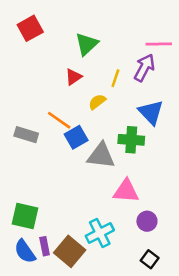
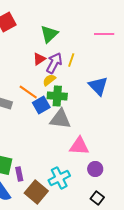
purple arrow: (144, 68) -> (54, 63), moved
yellow semicircle: (97, 102) -> (49, 80), moved
green cross: (131, 140) -> (57, 96), moved
purple rectangle: (45, 246) -> (19, 174), moved

